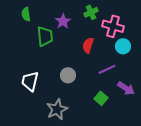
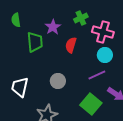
red semicircle: (88, 45) -> (71, 45), moved
cyan circle: (123, 46) -> (105, 55), moved
green square: (101, 98) -> (91, 104), size x1.5

